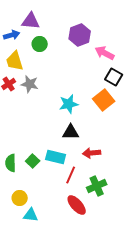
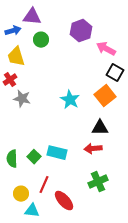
gray star: (30, 84) -> (22, 99), moved
cyan star: (69, 104) -> (70, 100), turned -30
black triangle: (71, 132) -> (100, 128), moved
red line: (71, 175) -> (44, 185), moved
red ellipse: (77, 205) -> (64, 201), moved

